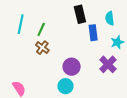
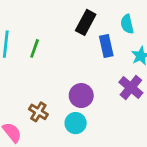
black rectangle: (80, 14) -> (86, 22), turned 48
brown cross: (42, 48) -> (38, 112), moved

